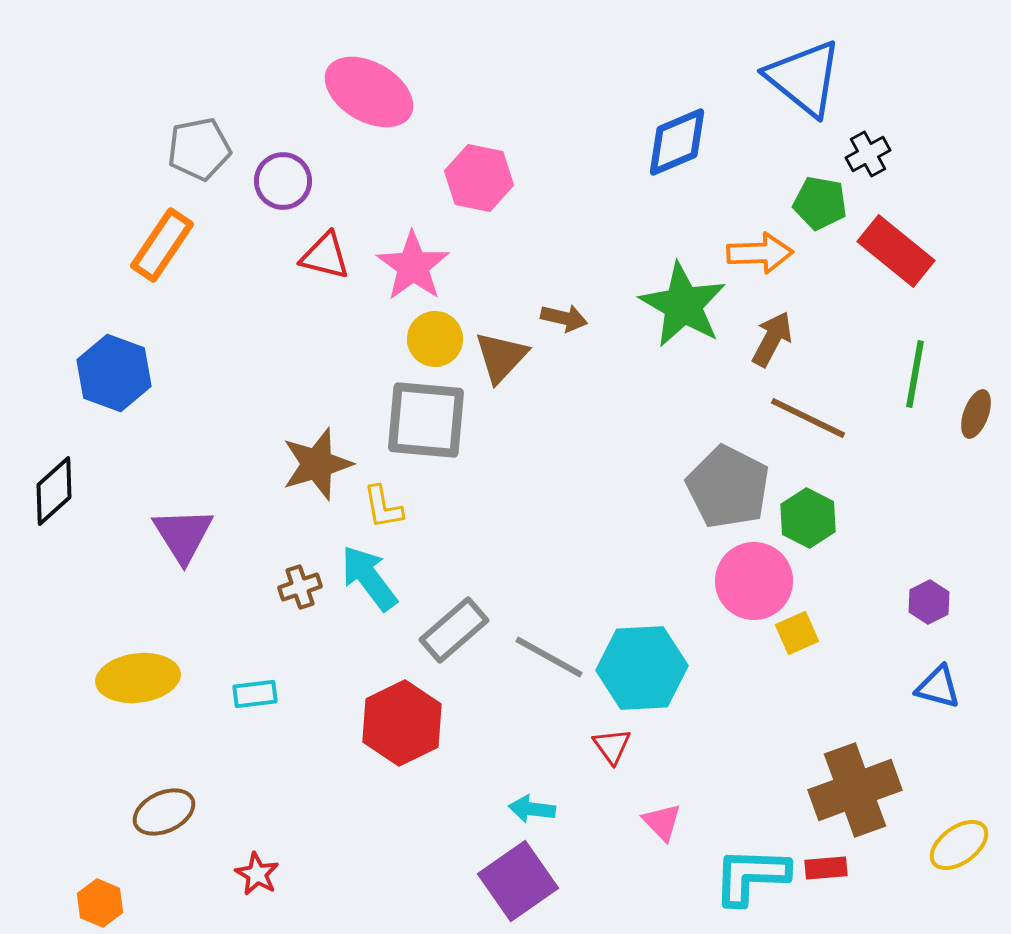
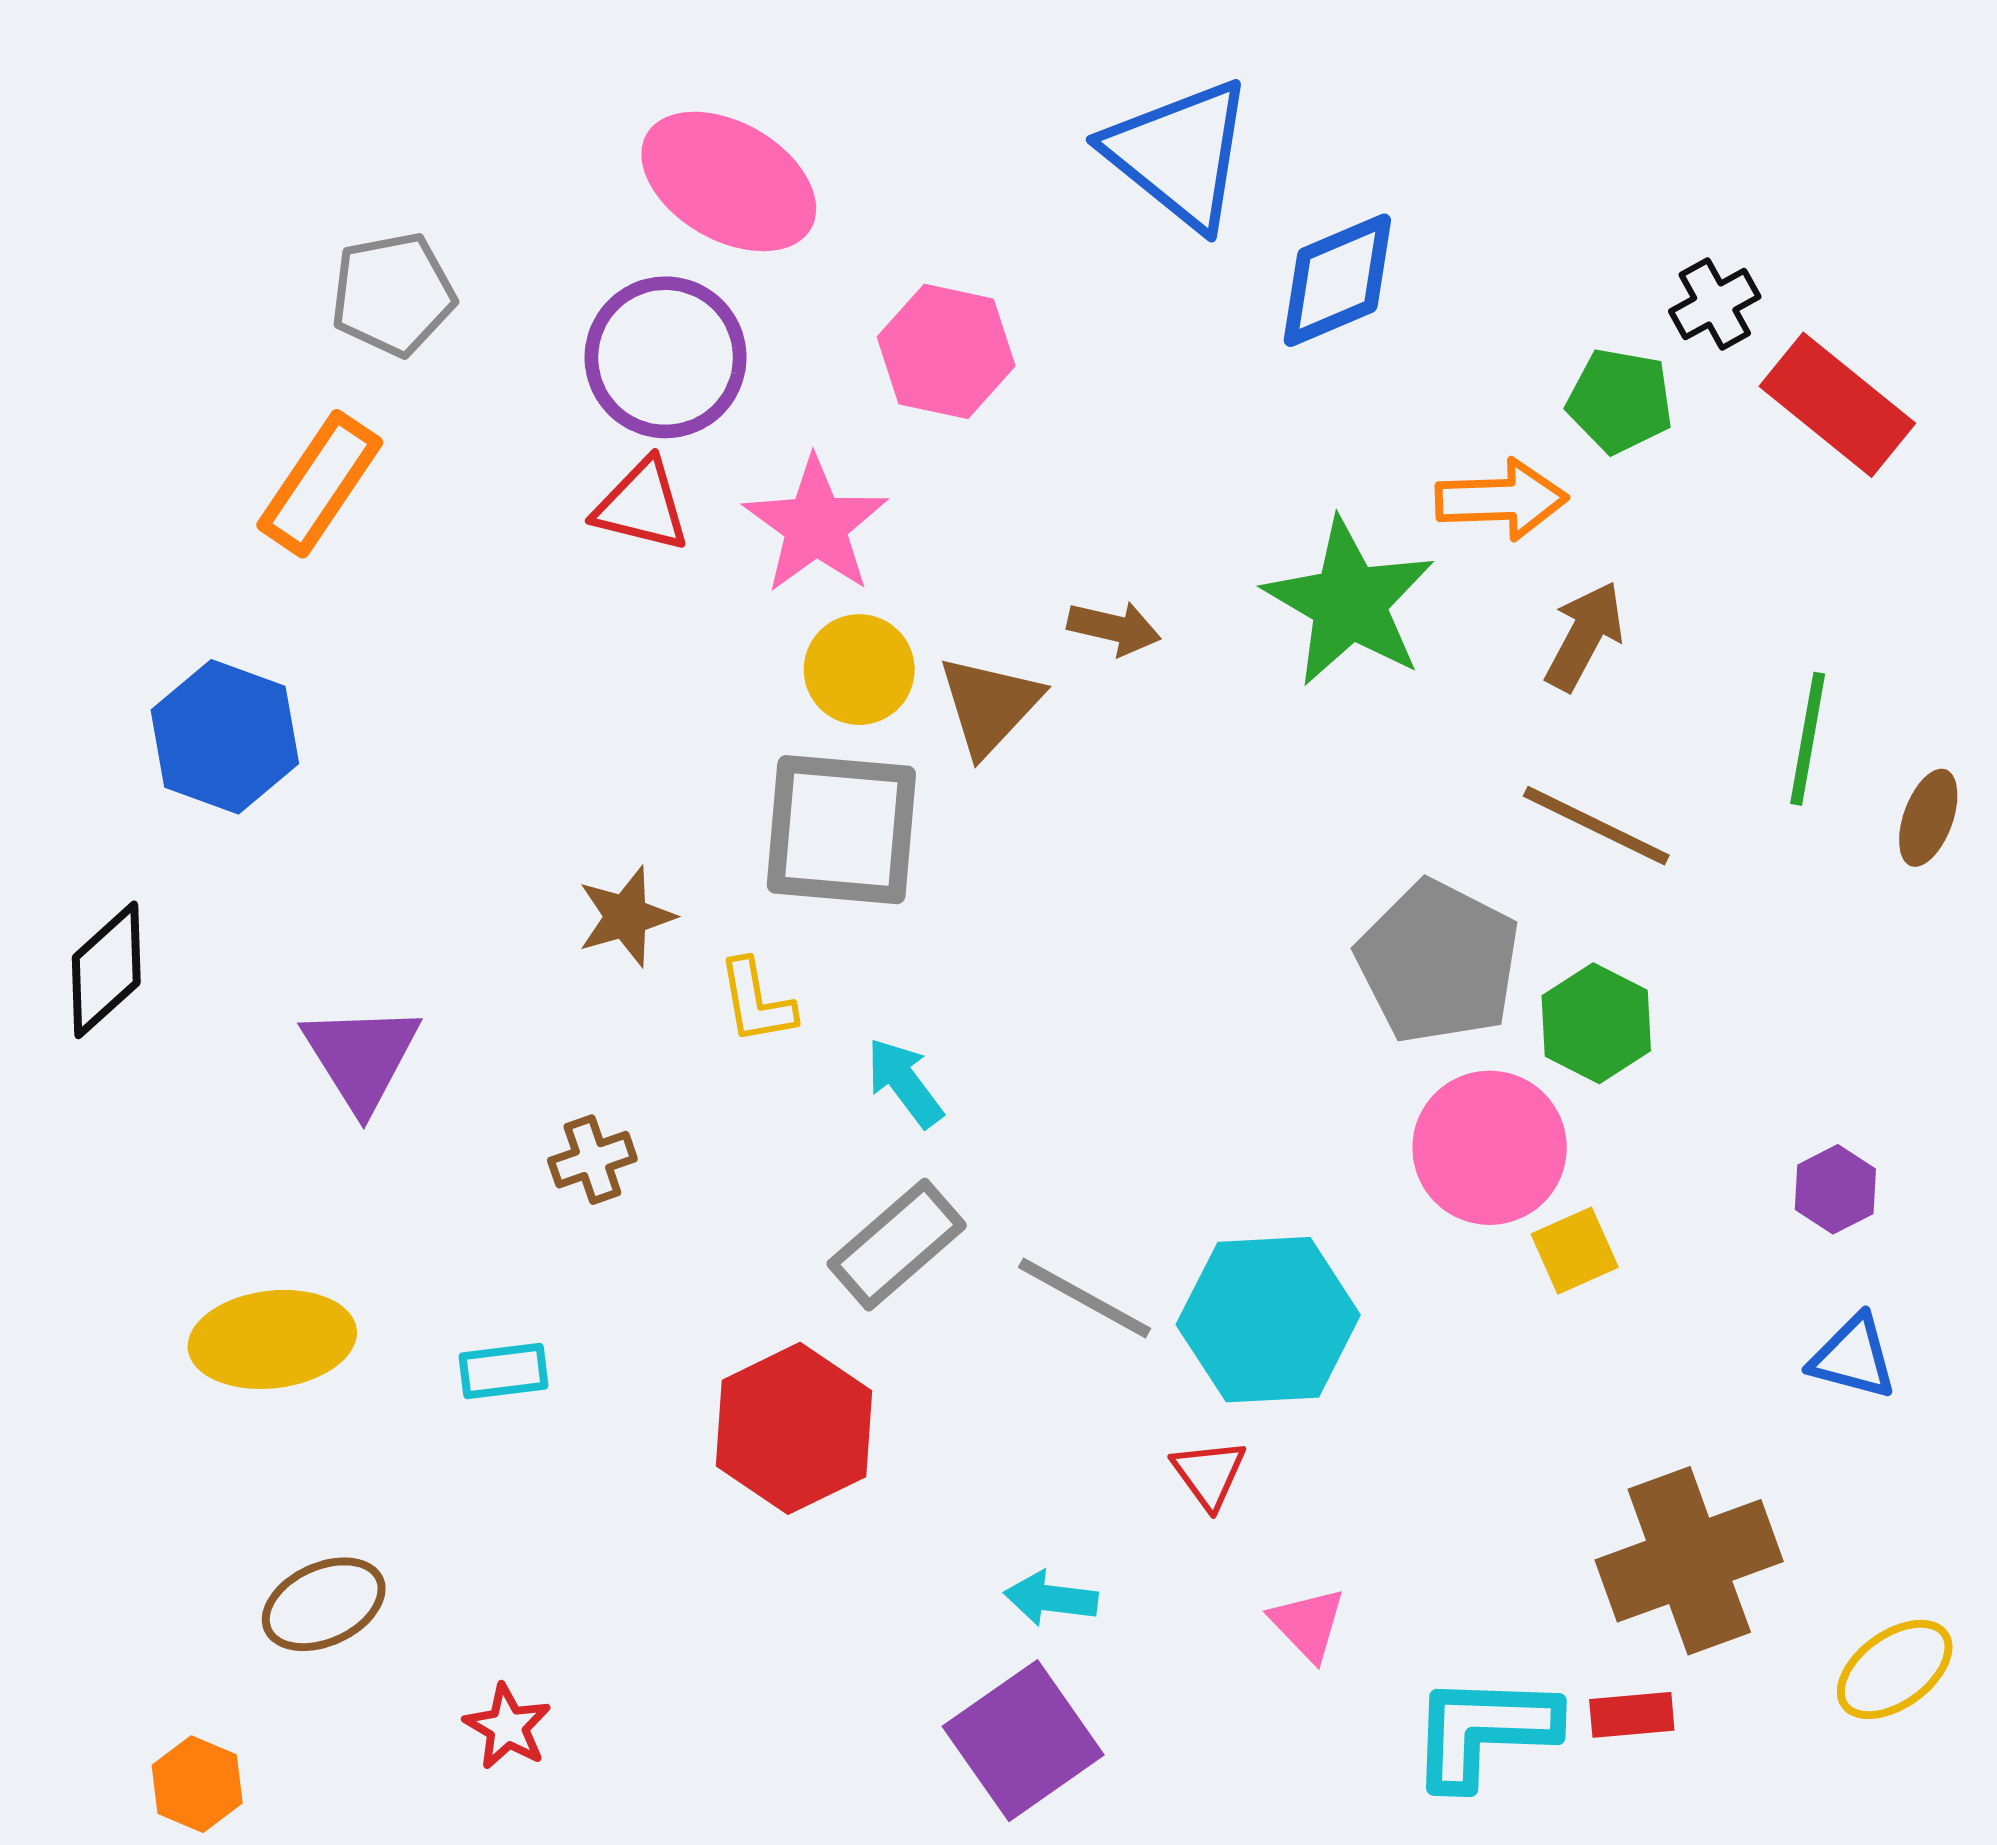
blue triangle: (804, 78) -> (1179, 154), moved
purple circle: (283, 181) -> (666, 357), moved, size x1.4
red rectangle: (896, 251) -> (1837, 405), moved
brown arrow: (772, 339) -> (1584, 636), moved
brown star: (317, 464) -> (626, 917), size x0.7
cyan arrow: (369, 578) -> (905, 1083), moved, size x0.7

